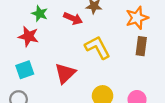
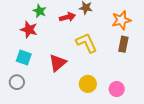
red arrow: (73, 19) -> (67, 17), turned -42
cyan square: (25, 70) -> (24, 57), turned 35

